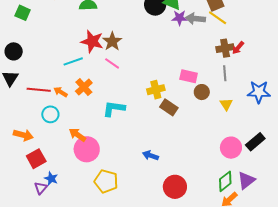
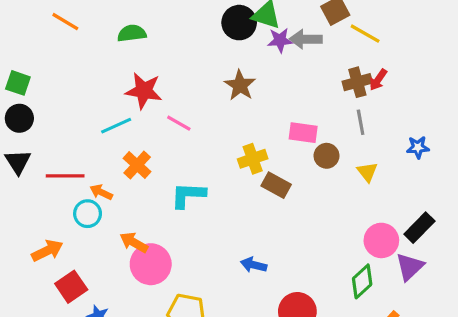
green square: (23, 13) -> (18, 83), moved
yellow line: (218, 18) -> (365, 34), moved
brown star: (112, 41) -> (240, 85), moved
orange arrow: (61, 92) -> (101, 192), moved
blue star: (259, 92) -> (418, 147), size x0.6
orange arrow: (23, 135) -> (47, 251), turned -36
purple triangle: (246, 180) -> (410, 267), moved
green diamond: (225, 181) -> (362, 281), moved

